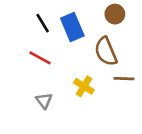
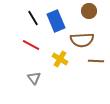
brown semicircle: (106, 52) -> (82, 40), turned -70
yellow cross: (84, 86) -> (60, 59), moved

